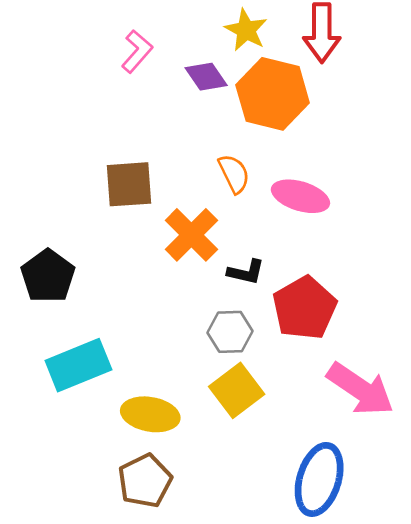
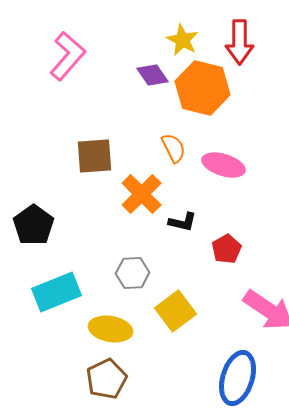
pink L-shape: (137, 51) -> (68, 56), moved, size x1.5
red pentagon: (304, 308) -> (227, 249), size x0.6
gray hexagon: (230, 332) -> (133, 273), moved

